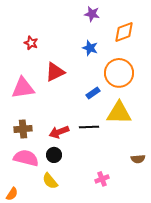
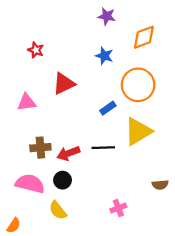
pink triangle: (23, 88) -> (26, 102), size x0.7
yellow triangle: (119, 113) -> (138, 131), turned -32
brown cross: (23, 129) -> (40, 148), moved

